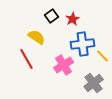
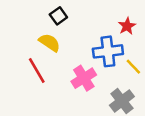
black square: (52, 16) -> (58, 16), moved
red star: (73, 19) -> (127, 26), moved

